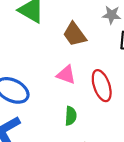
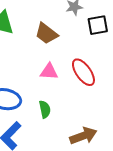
green semicircle: (71, 116) -> (45, 109), moved

